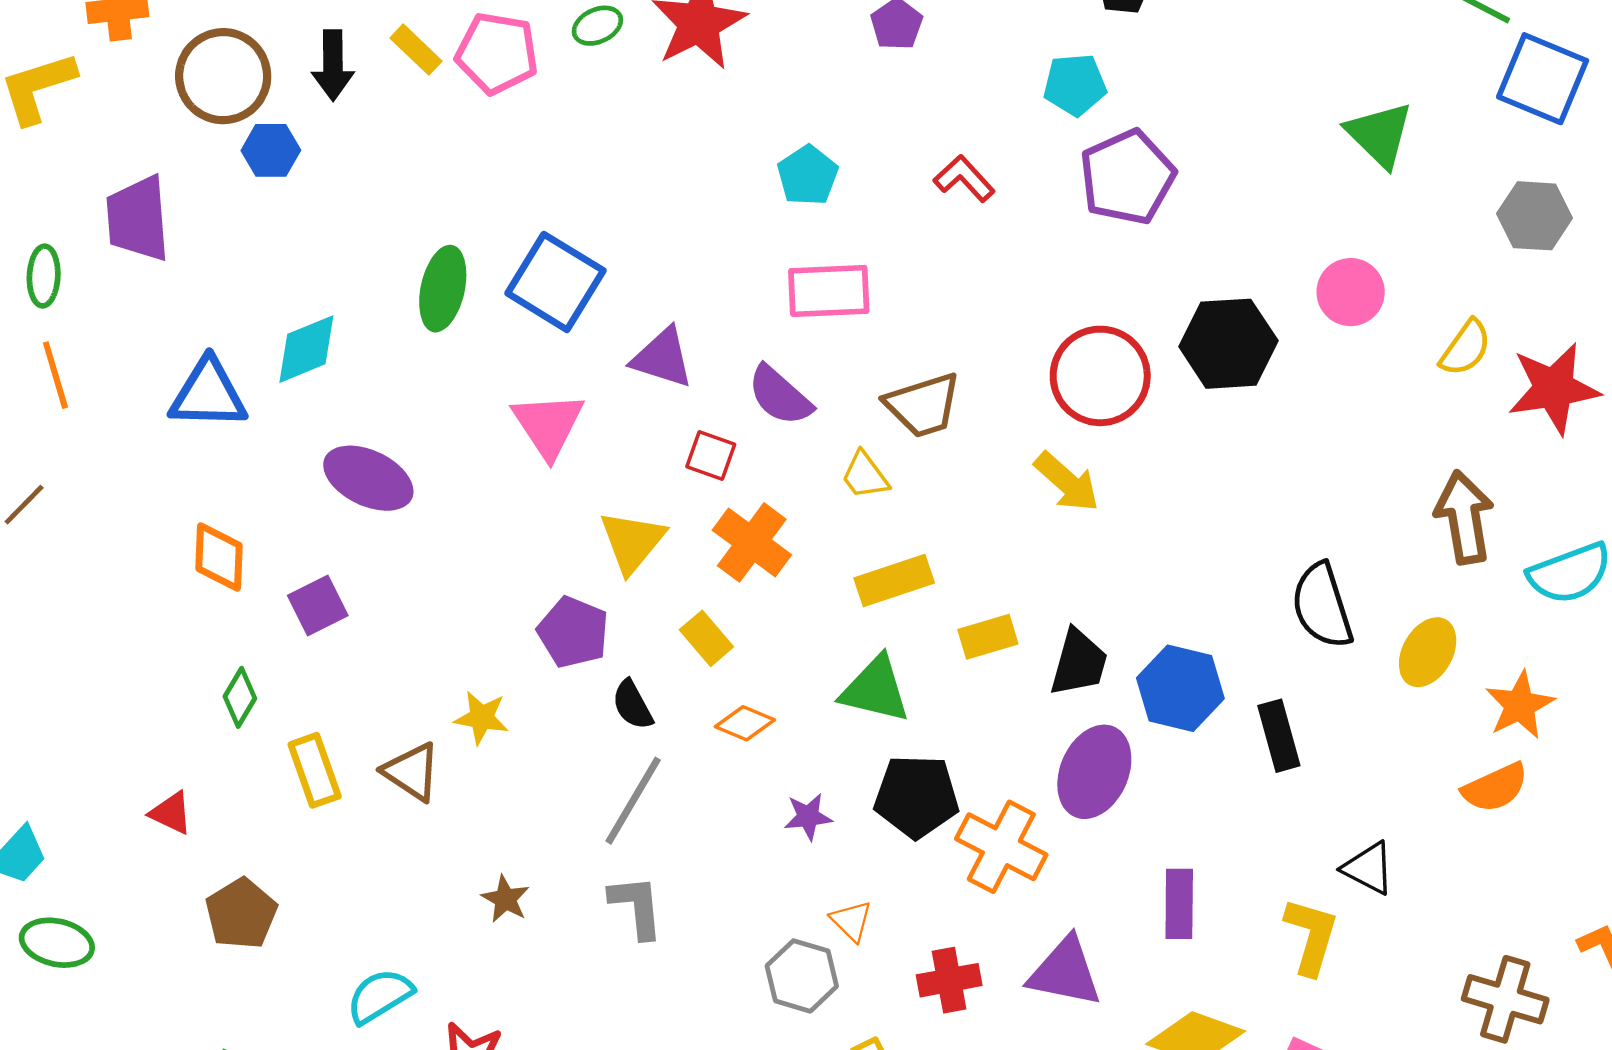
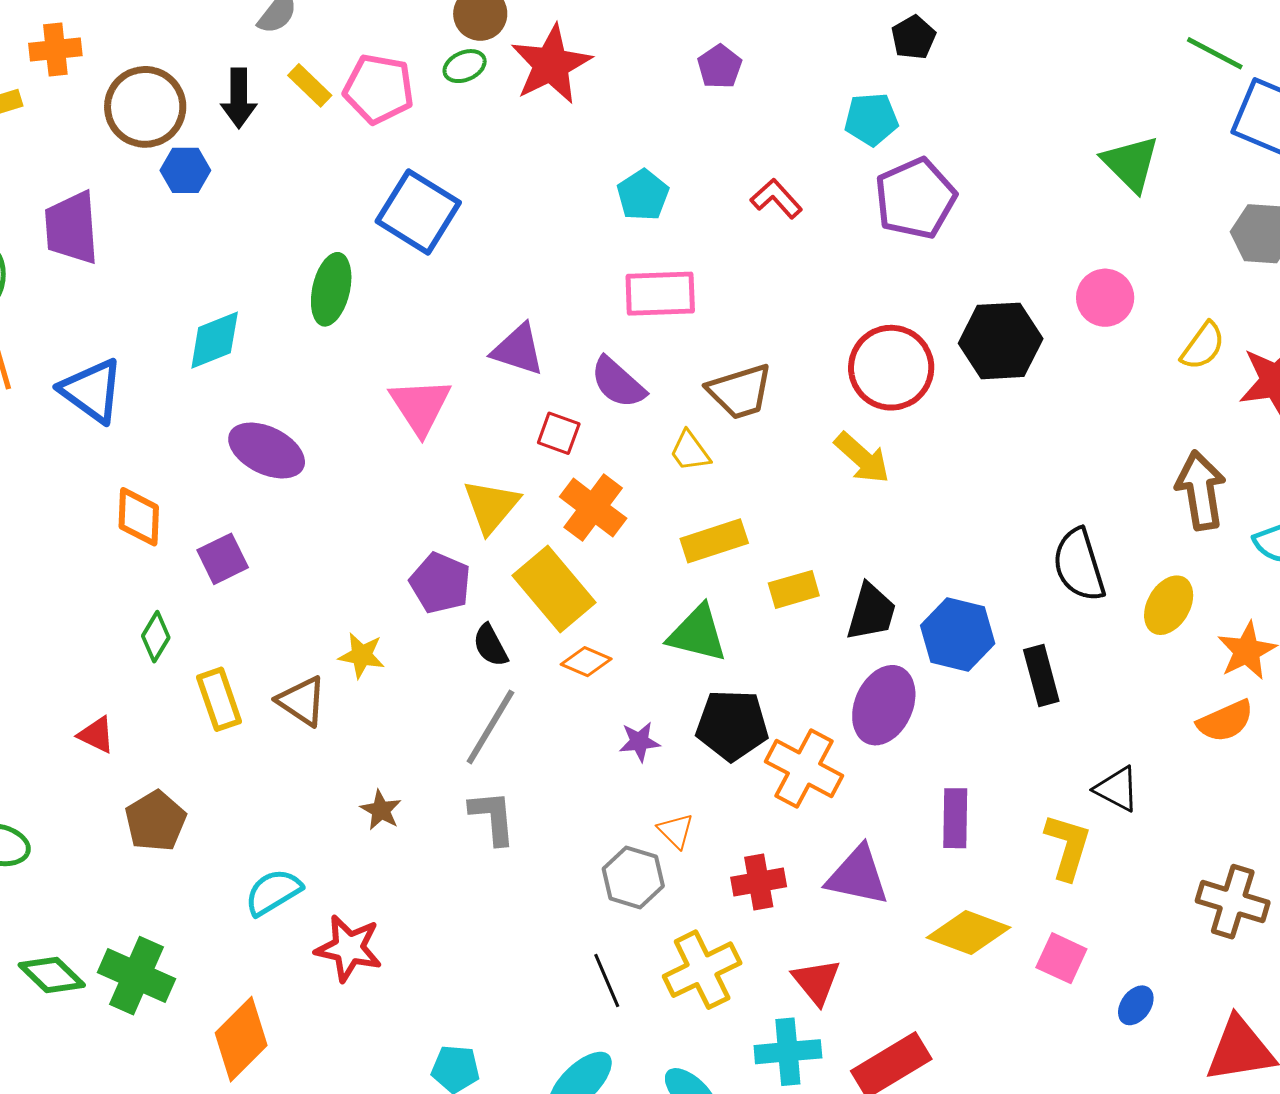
blue square: (555, 282) -> (418, 212), moved
blue triangle: (208, 394) -> (92, 391), moved, turned 34
yellow rectangle: (706, 638) -> (554, 589), size x1.8

